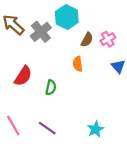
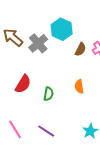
orange semicircle: (78, 64) -> (79, 86), moved

